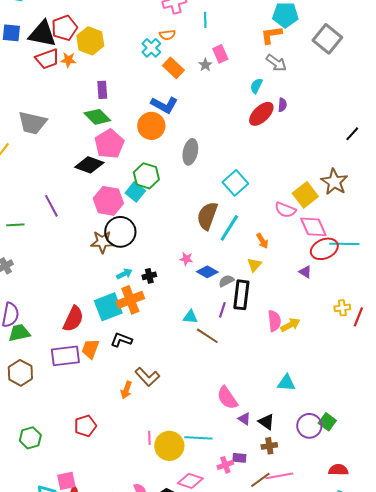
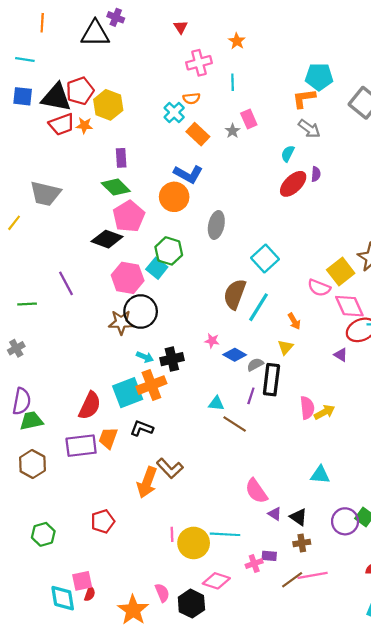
cyan arrow: (124, 274) -> (145, 357), turned 49
black cross: (149, 276) -> (172, 359), size x1.5
orange arrow: (126, 390) -> (147, 482), size x1.6

